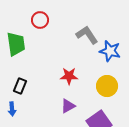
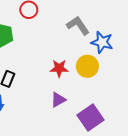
yellow circle: (107, 86) -> (87, 66), moved

